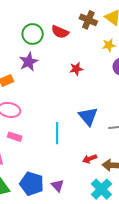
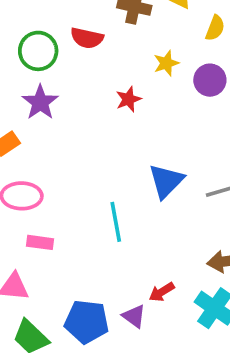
yellow star: (109, 45) -> (166, 63), moved
blue triangle: (88, 116) -> (166, 181), turned 35
red arrow: (90, 159) -> (162, 292), moved

